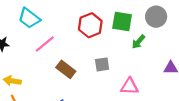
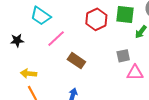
gray square: (102, 64) -> (123, 56), moved

